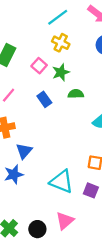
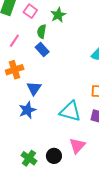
pink square: (39, 66) -> (30, 11), moved
green semicircle: (76, 94) -> (42, 31), moved, turned -72
blue rectangle: (44, 99) -> (42, 49), moved

